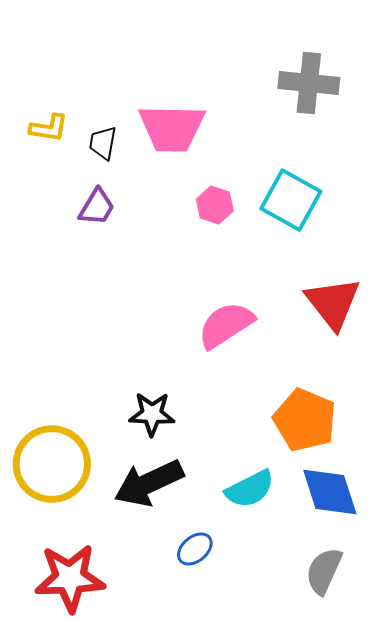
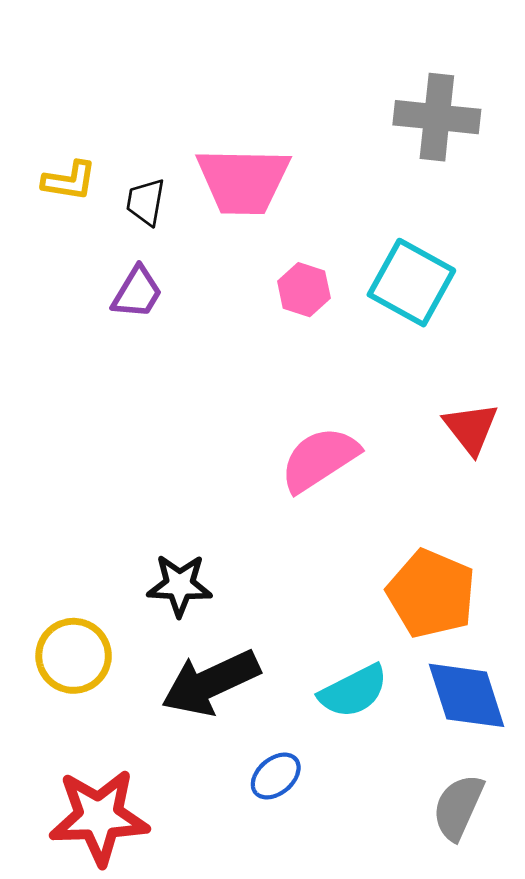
red triangle: (333, 303) -> (471, 428), size x0.7
black star: (152, 414) -> (180, 585), moved
yellow circle: (52, 464) -> (74, 656), size x0.7

